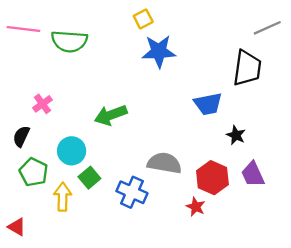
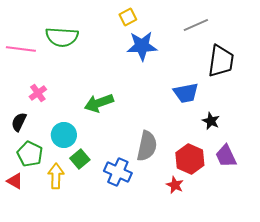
gray line: (267, 28) -> (196, 25), moved
pink line: (23, 29) -> (21, 49), moved
gray semicircle: (164, 163) -> (147, 146), turned 92
red triangle: (17, 227) -> (15, 181), moved

